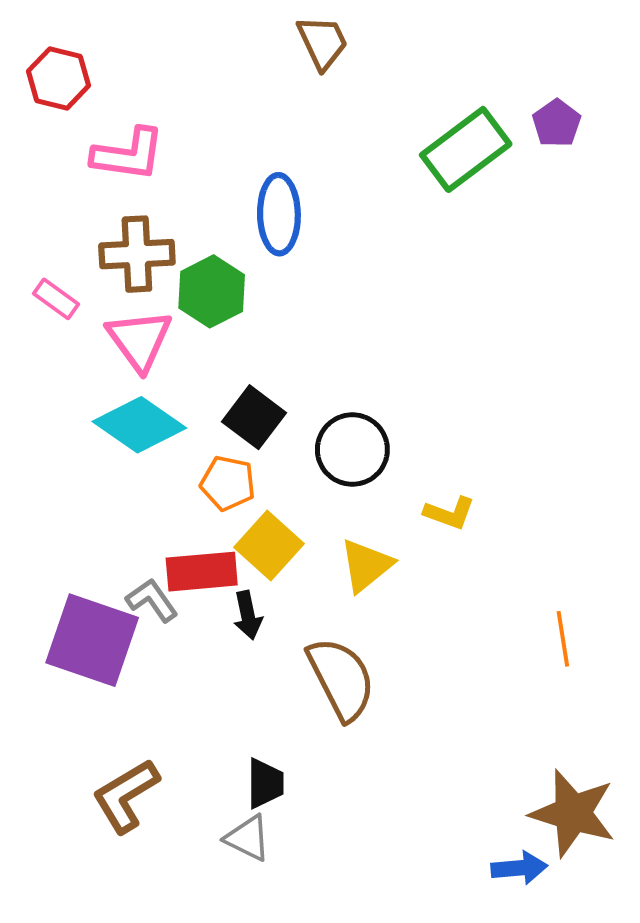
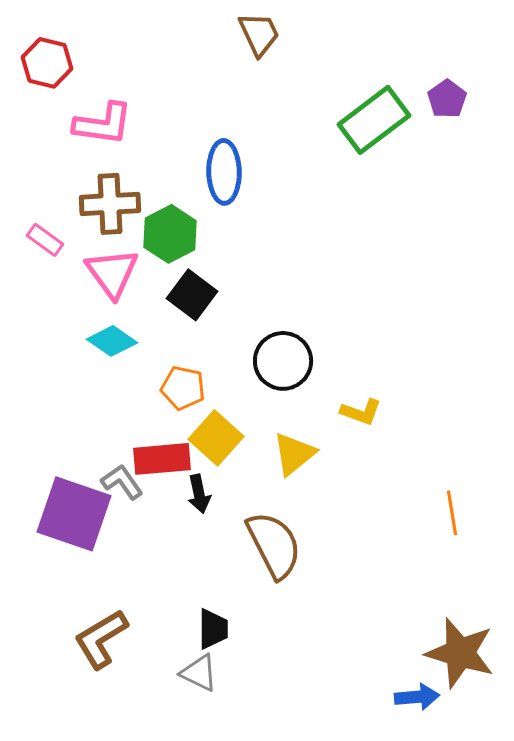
black square: (254, 417) -> (192, 295), moved
cyan diamond: (139, 425) -> (112, 341), size x0.7

